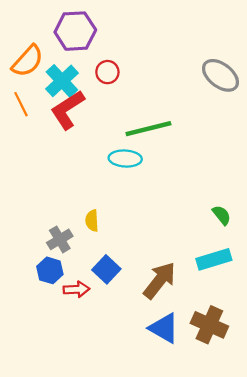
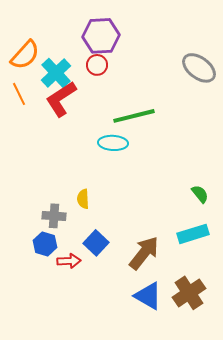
purple hexagon: (75, 31) -> (101, 36), moved
gray cross: (60, 239) -> (54, 216), turned 35
brown cross: (209, 325) -> (189, 293), turned 32

